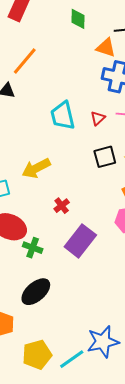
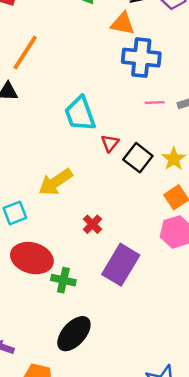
red triangle: (98, 118) -> (110, 143), moved
black square: (105, 157) -> (138, 158), turned -30

